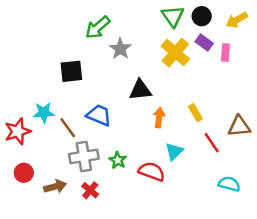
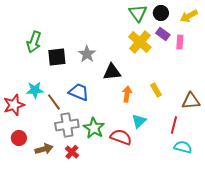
green arrow: (98, 27) -> (34, 42), moved, turned -30
gray star: (120, 49) -> (87, 54), moved
red line: (212, 143) -> (174, 125), moved, turned 48
green star: (118, 160) -> (94, 128), size x1.5

